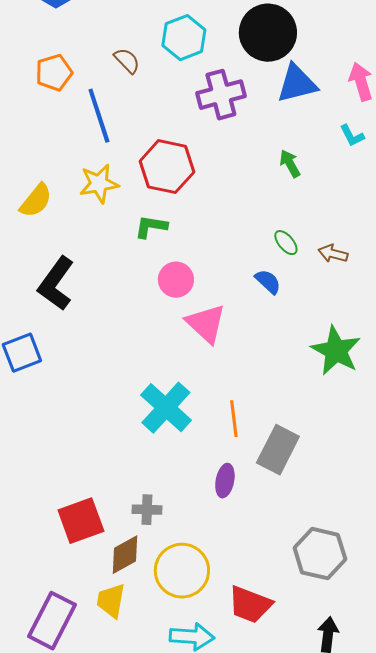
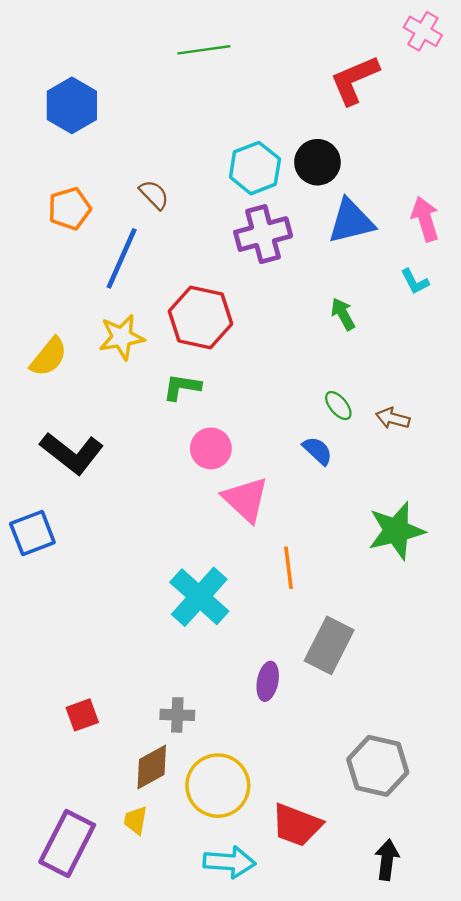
black circle: (268, 33) -> (317, 162), size x0.7
cyan hexagon: (184, 38) -> (255, 168), moved
blue line: (99, 116) -> (122, 258), turned 42
black L-shape: (56, 284) -> (72, 453), turned -88
green star: (336, 351) -> (396, 531), turned 30
orange line: (234, 419) -> (289, 568), moved
red square: (81, 521) -> (82, 715), moved, size x0.6
yellow trapezoid: (111, 601) -> (136, 820), size x0.7

